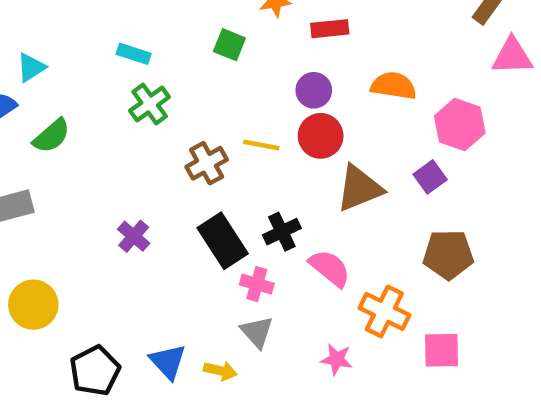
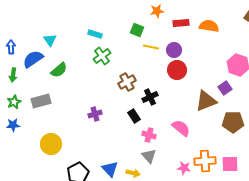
cyan triangle: (31, 67) -> (50, 40), turned -32
orange semicircle: (394, 86) -> (209, 26), moved
yellow line: (261, 145) -> (151, 47), moved
brown triangle: (359, 188) -> (206, 101), moved
black cross: (282, 232) -> (150, 97), moved
purple cross: (134, 236) -> (95, 114), turned 32
black rectangle: (223, 241) -> (134, 116), size x0.6
orange cross: (384, 311) -> (205, 161), moved, turned -30

